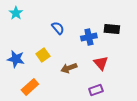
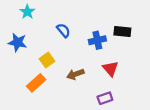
cyan star: (16, 13) -> (27, 12), moved
blue star: (16, 59) -> (17, 42), moved
orange rectangle: (30, 87) -> (36, 83), moved

